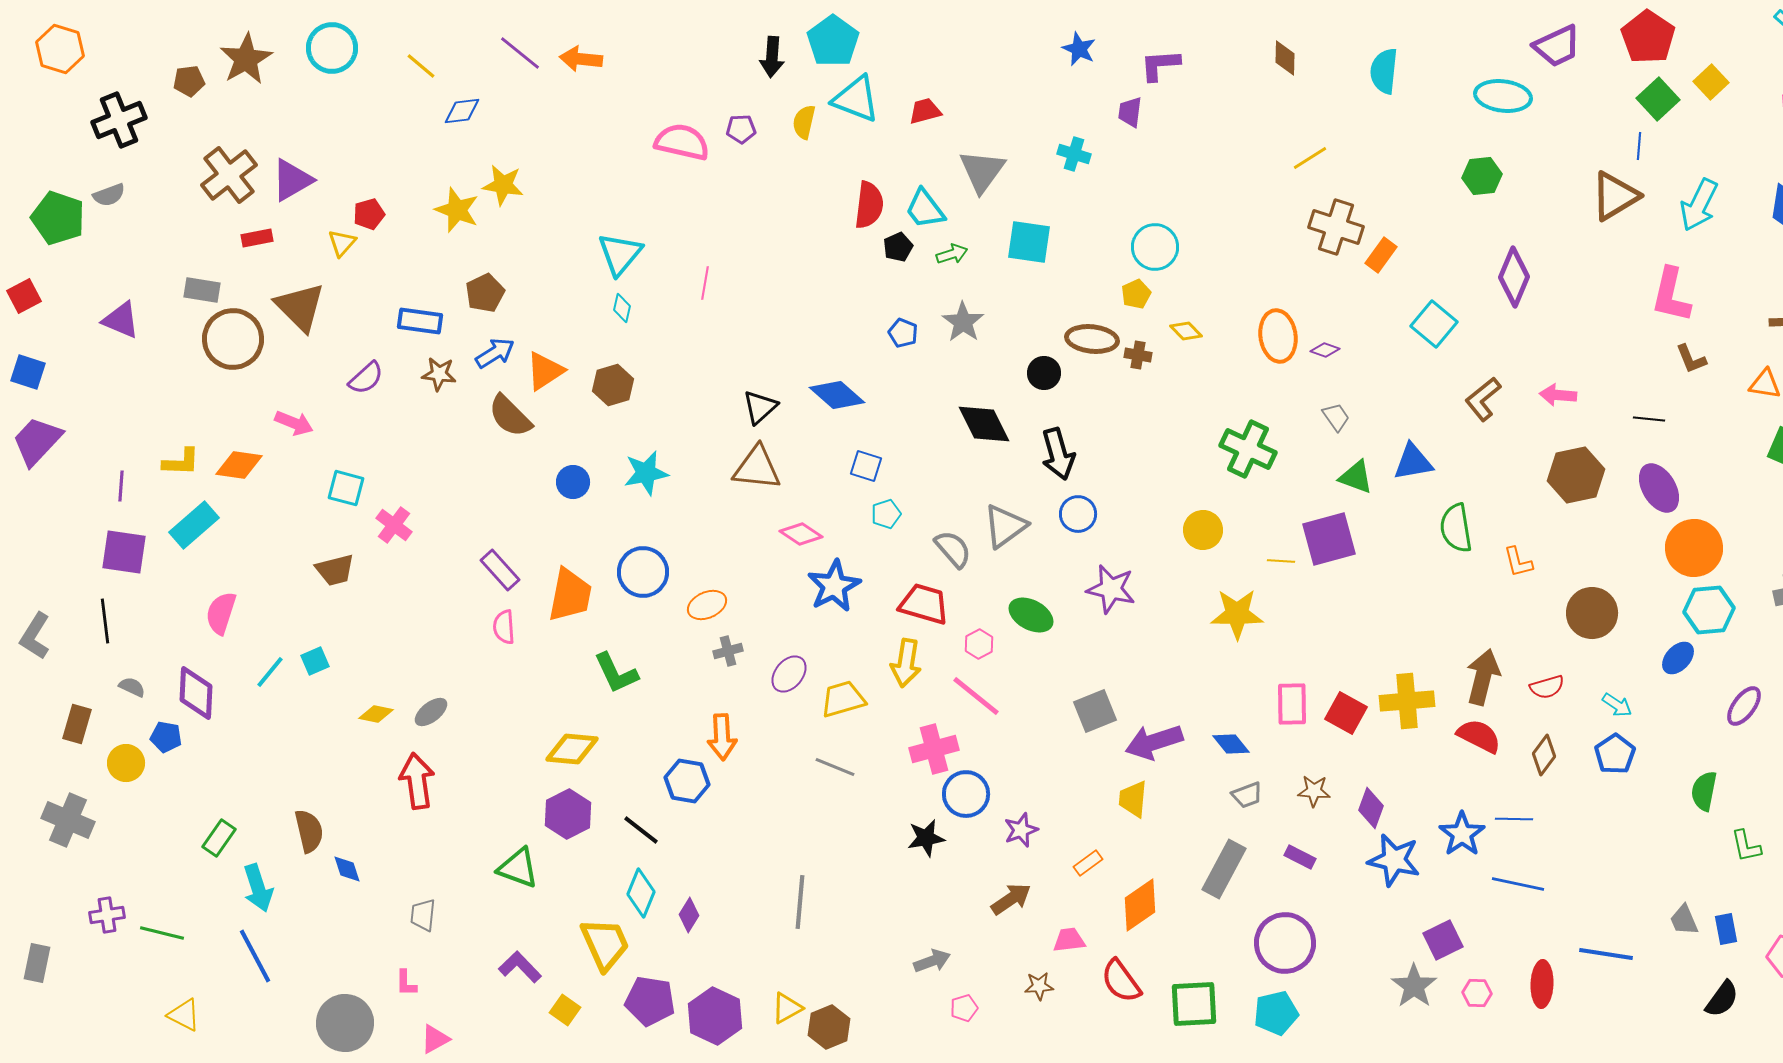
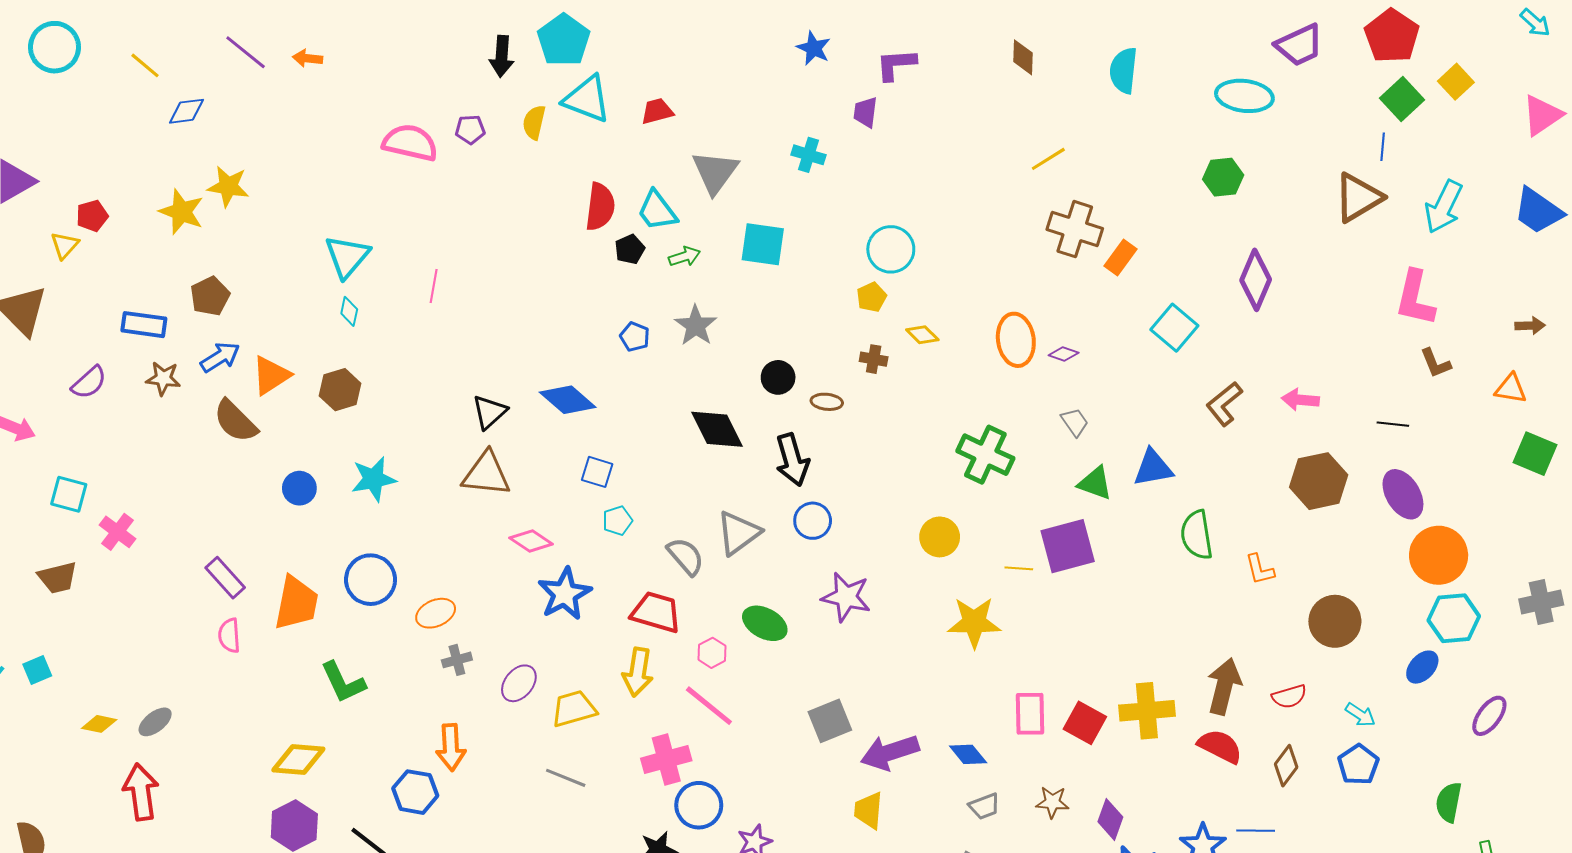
orange arrow: (581, 59) -> (308, 58), size x0.7
brown ellipse: (1092, 339) -> (827, 402), moved, size x0.6

